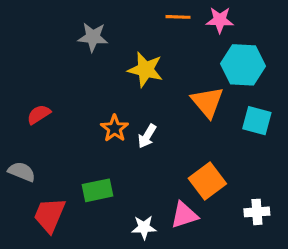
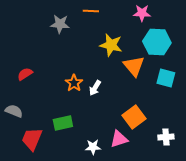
orange line: (178, 17) -> (91, 11), moved
yellow star: (145, 70) -> (111, 45), moved

